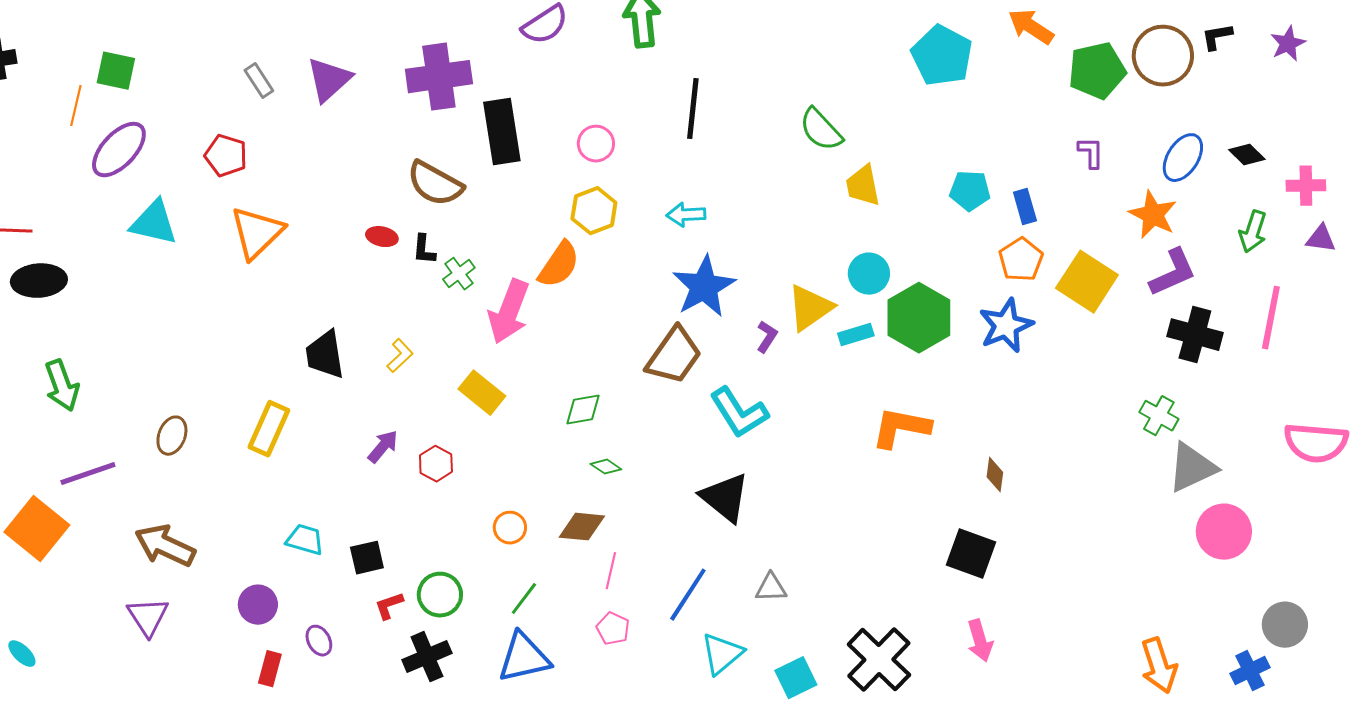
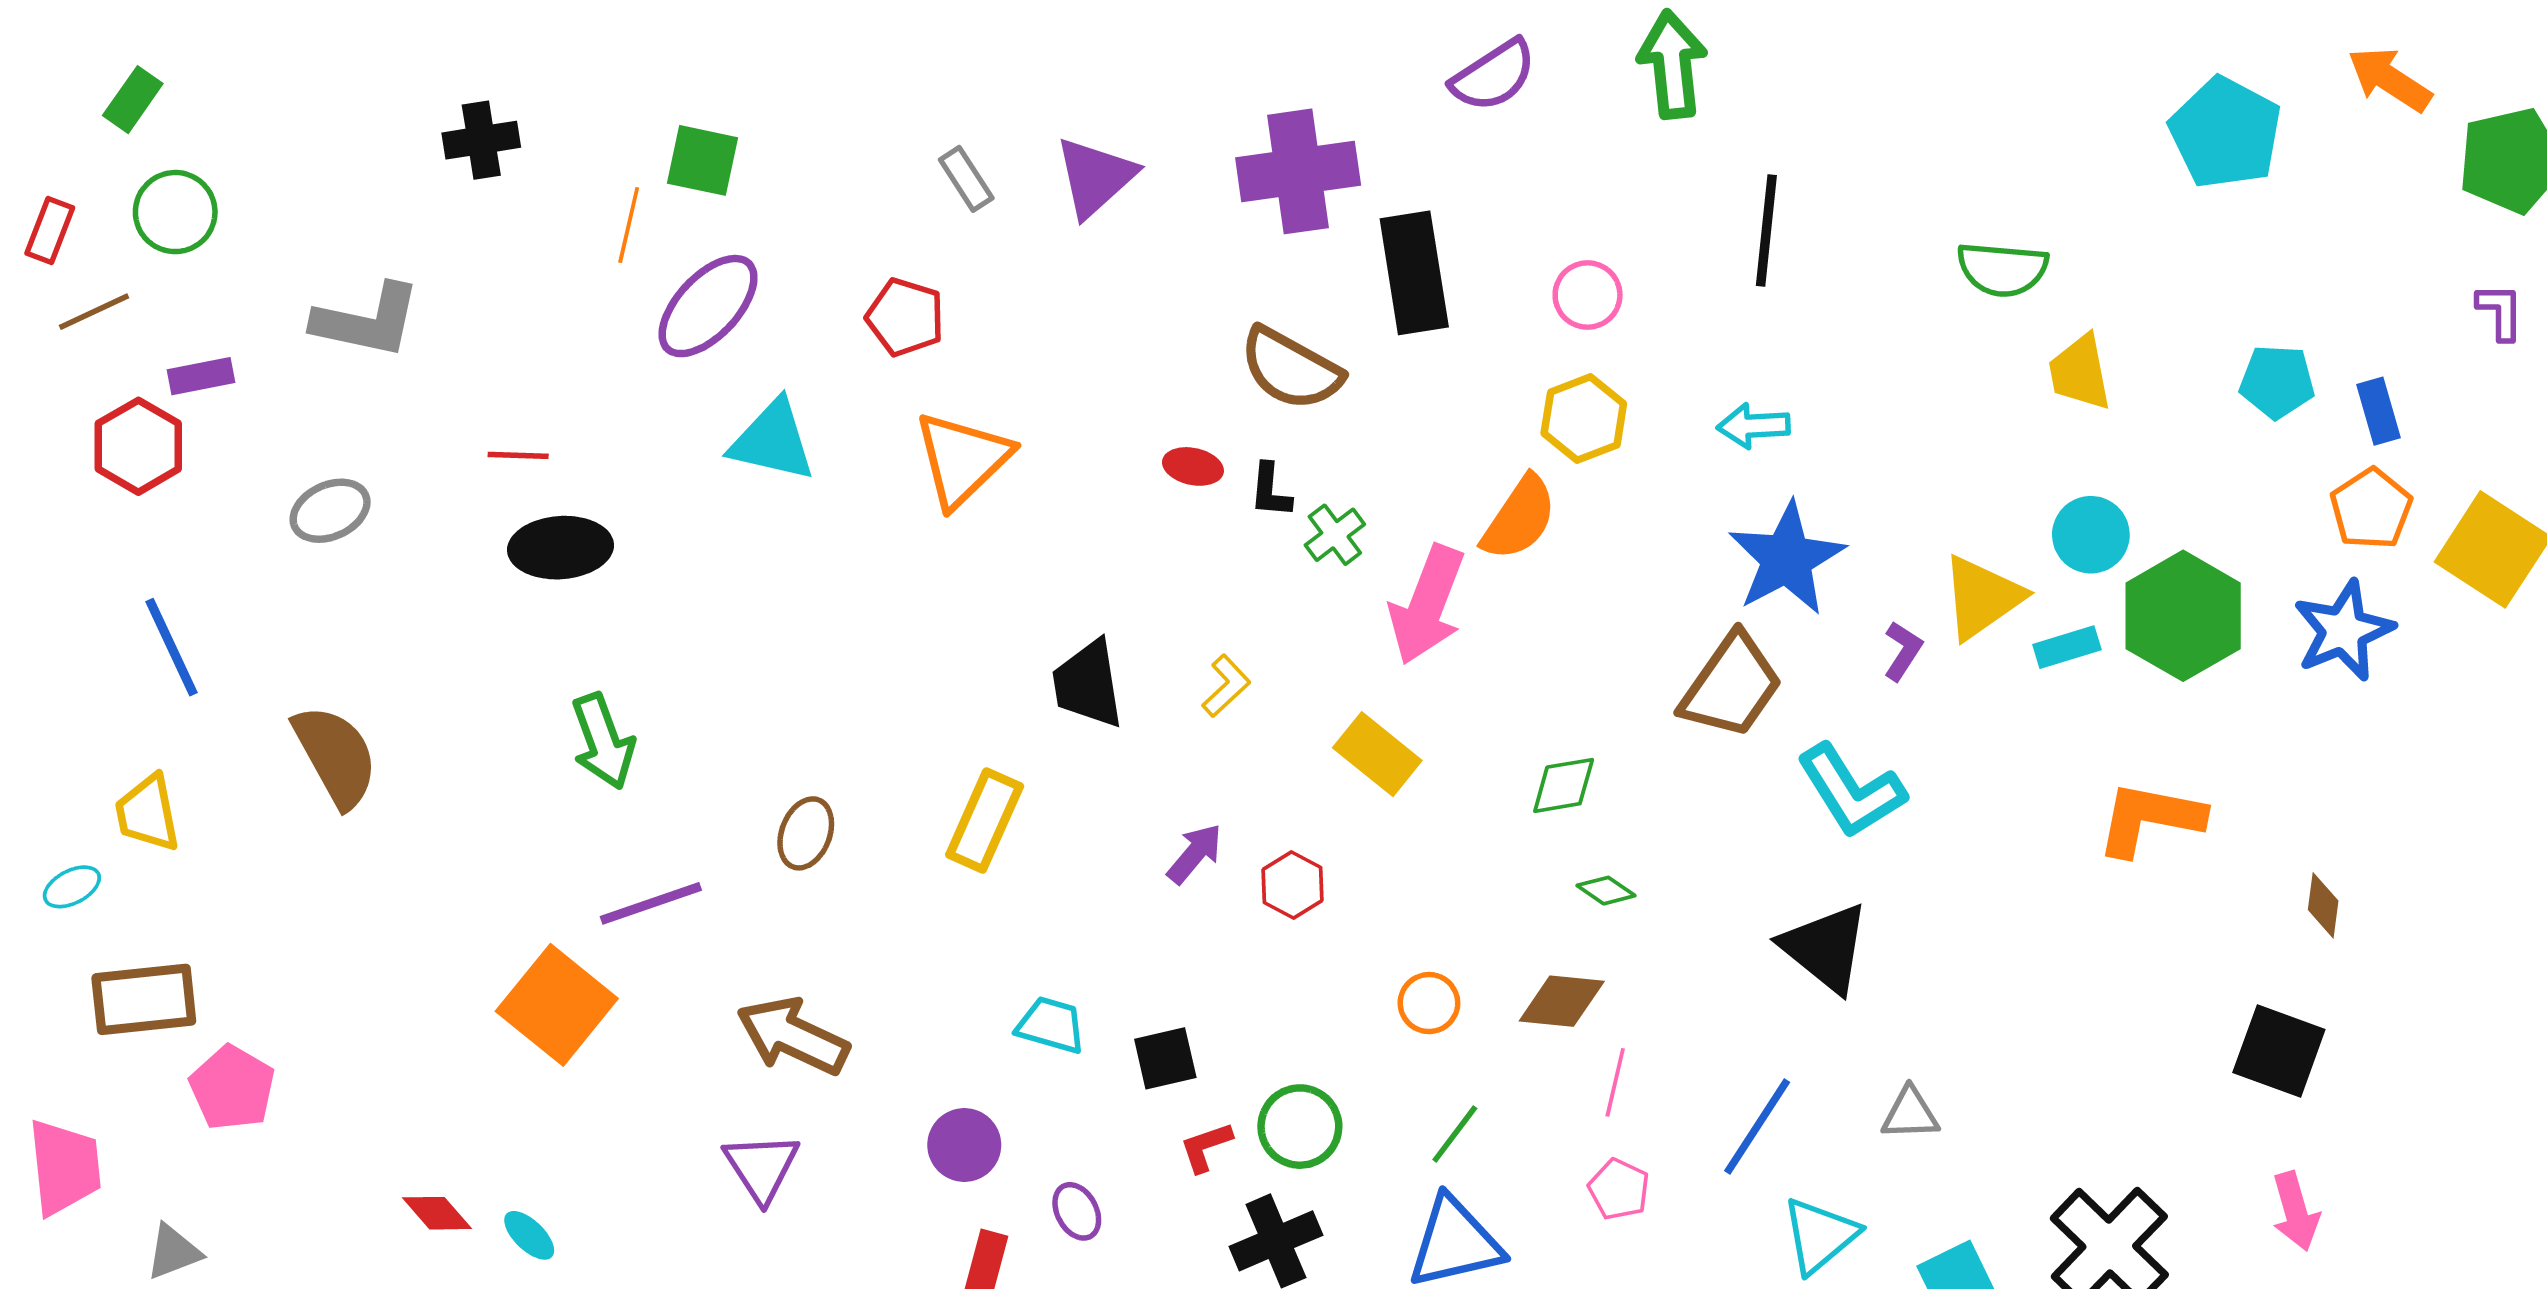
green semicircle: (821, 130) -> (2002, 269), turned -42

